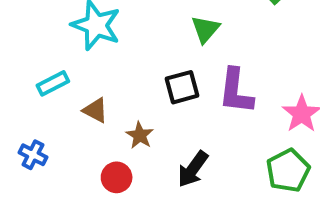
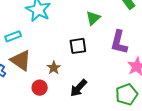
purple L-shape: (236, 91) -> (119, 42), moved
brown triangle: (95, 110) -> (21, 60), moved, size x1.6

